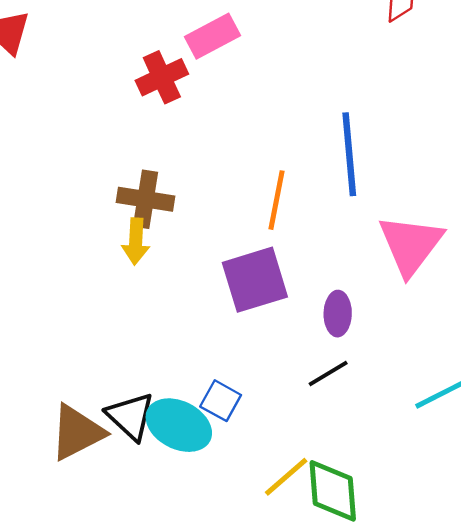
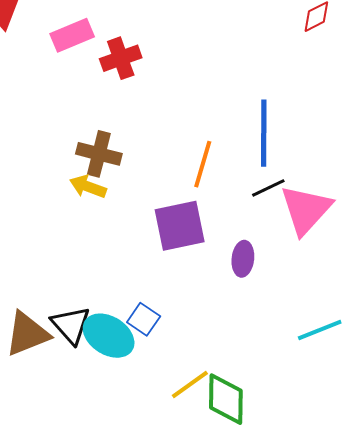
pink rectangle: (212, 36) -> (72, 35), moved
yellow arrow: (136, 241) -> (88, 187), turned 102
black line: (328, 373) -> (268, 188), moved

